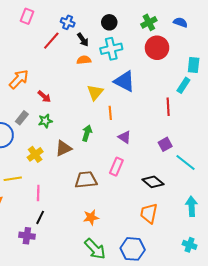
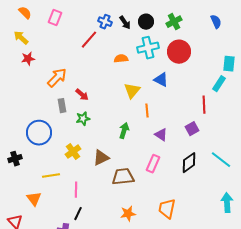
pink rectangle: (27, 16) -> (55, 18), moved
green cross: (149, 22) -> (174, 22), moved
blue semicircle: (180, 22) -> (216, 22), turned 48
black arrow: (83, 40) -> (125, 23), moved
red circle: (157, 48) -> (179, 52), moved
blue triangle: (125, 81) -> (161, 80), size x0.7
gray rectangle: (22, 118) -> (62, 106), moved, turned -48
purple square: (165, 144) -> (192, 129), moved
brown triangle: (64, 148) -> (101, 158), moved
black diamond: (153, 182) -> (189, 163), moved, turned -75
orange trapezoid: (149, 213) -> (167, 209), moved

